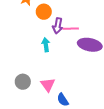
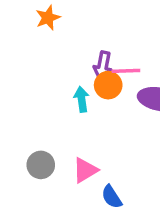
orange circle: (44, 12) -> (108, 85), moved
pink triangle: (48, 85) -> (85, 170), turned 35

